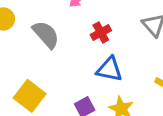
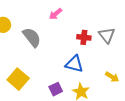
red cross: (101, 33) -> (84, 37), moved, turned 32

